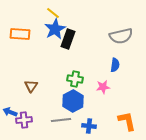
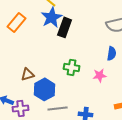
orange rectangle: (20, 34) -> (17, 22), turned -54
brown triangle: (31, 86) -> (28, 74), turned 40
blue hexagon: (73, 101) -> (45, 89), moved

